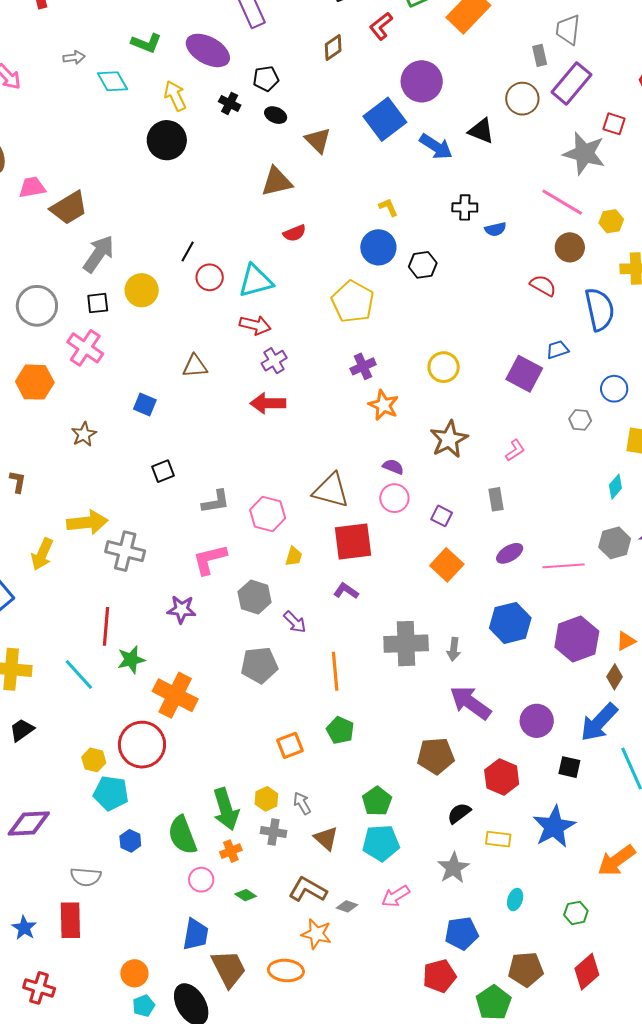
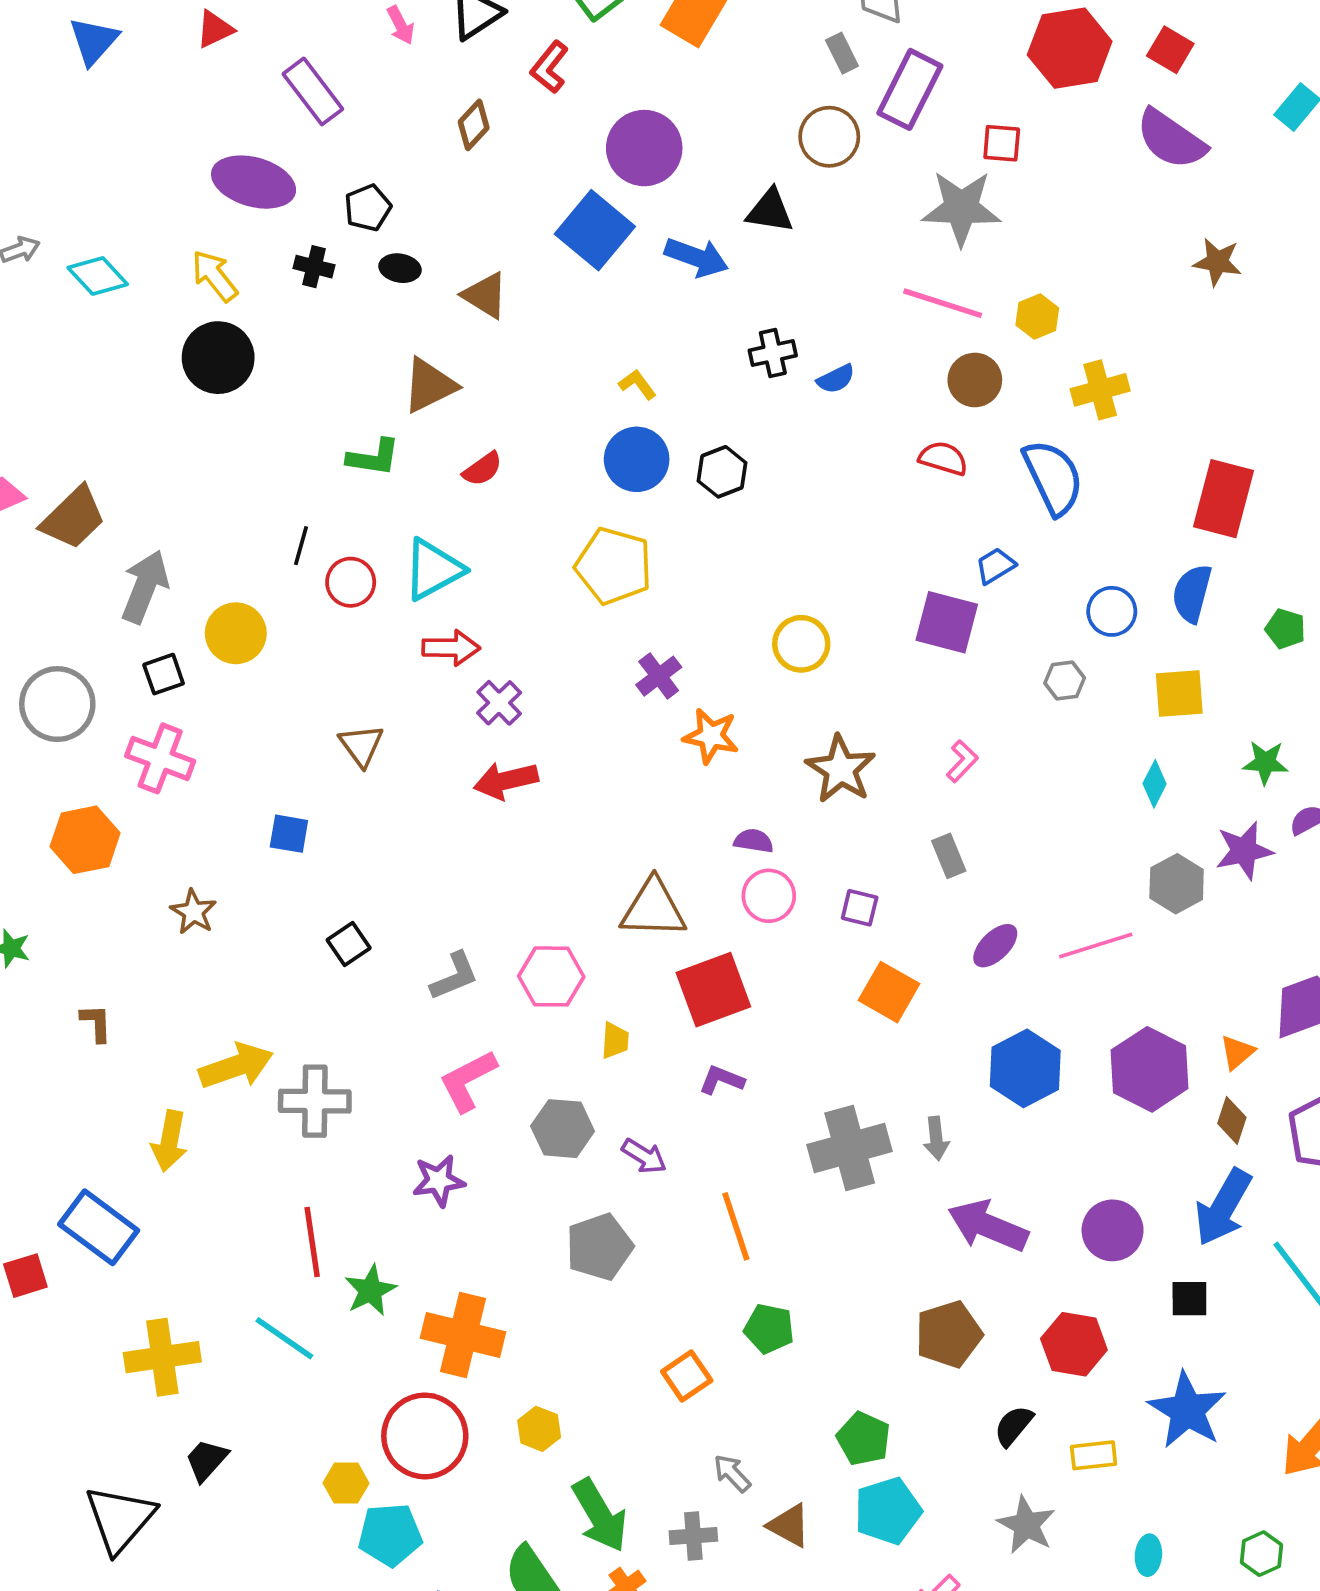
green L-shape: (146, 43) -> (373, 457), moved
brown triangle: (195, 366) -> (361, 745), turned -48
yellow hexagon: (266, 799) -> (539, 1429), moved

